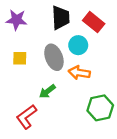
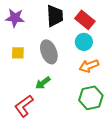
cyan circle: (78, 45) -> (84, 42), moved
orange arrow: (79, 73) -> (89, 66), moved, turned -30

